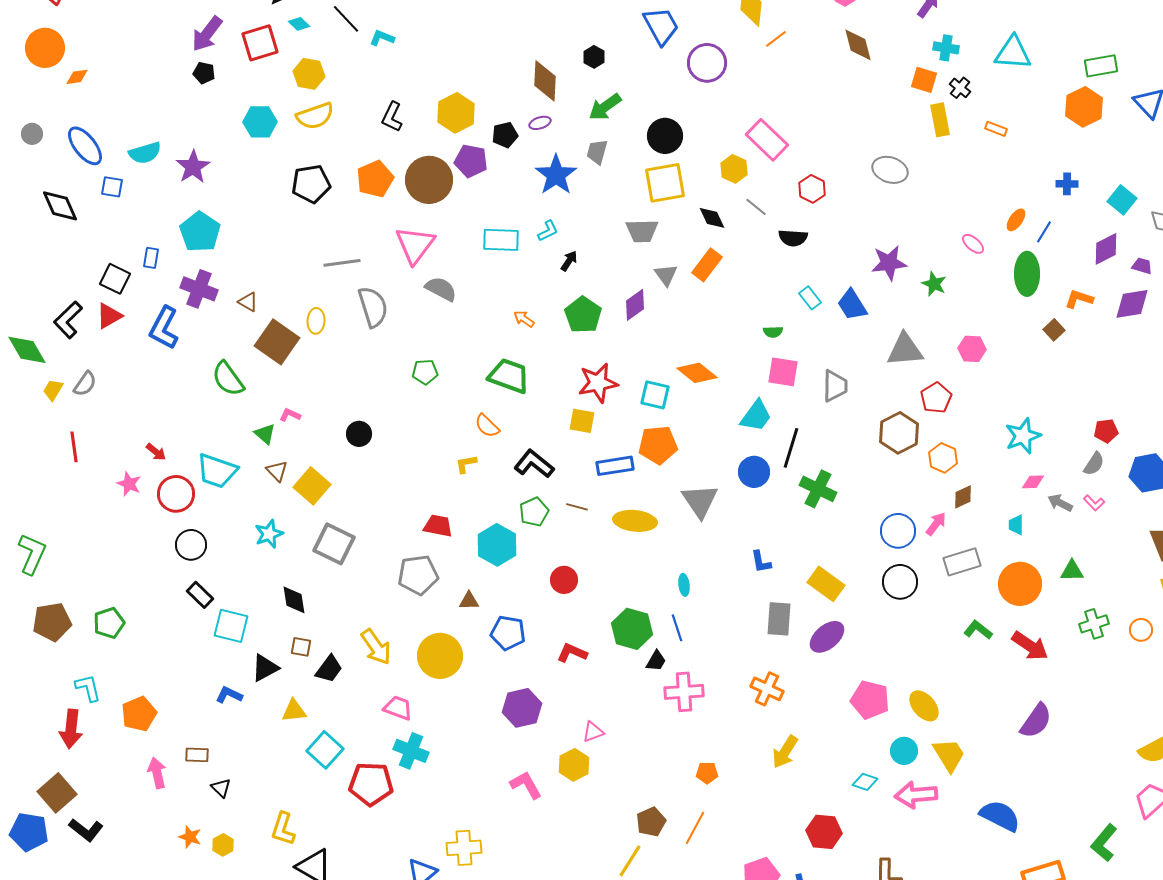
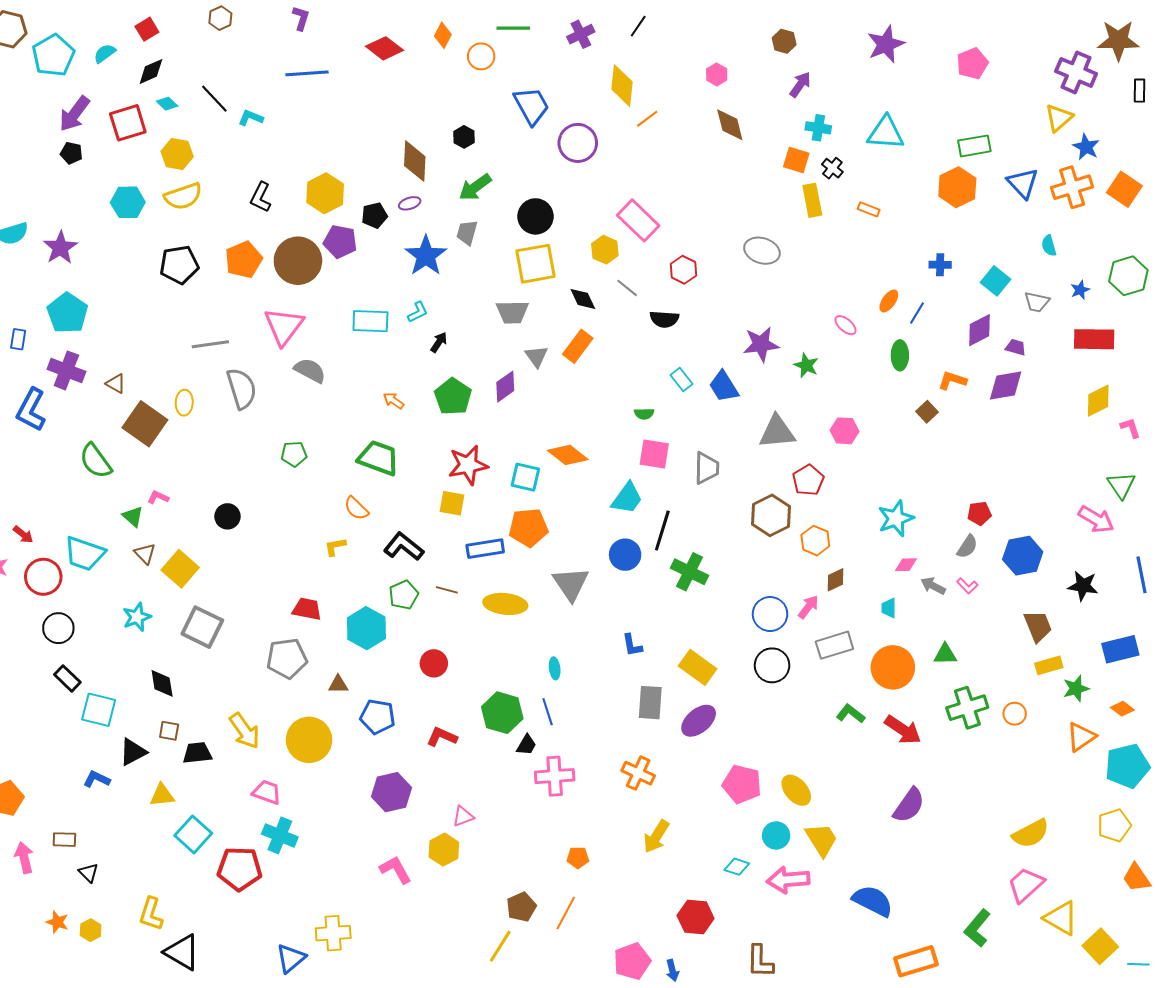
green ellipse: (1027, 274) -> (900, 355), size x0.7
green cross: (1094, 624) -> (967, 708), size x1.4
black trapezoid: (329, 669) -> (197, 753), turned -132

